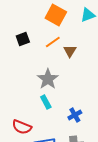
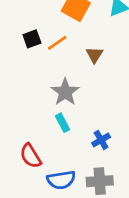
orange line: (53, 42) -> (57, 43), moved
red semicircle: (22, 127) -> (31, 156), turned 36

